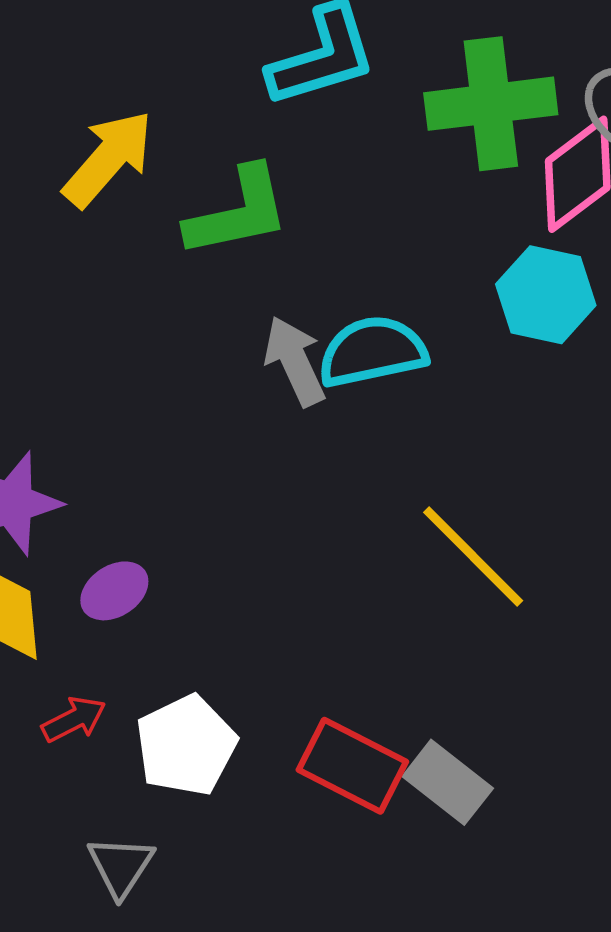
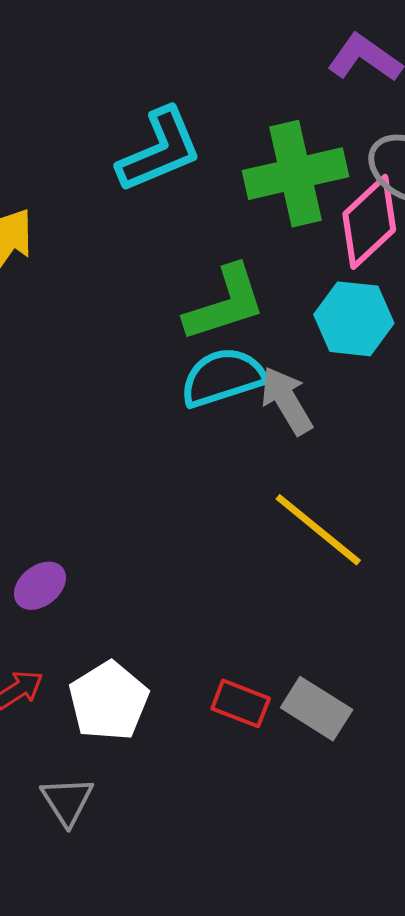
green L-shape: (238, 212) -> (225, 303), moved
gray arrow: (295, 361) -> (287, 401), moved
red rectangle: (352, 766) -> (241, 703), size x0.7

